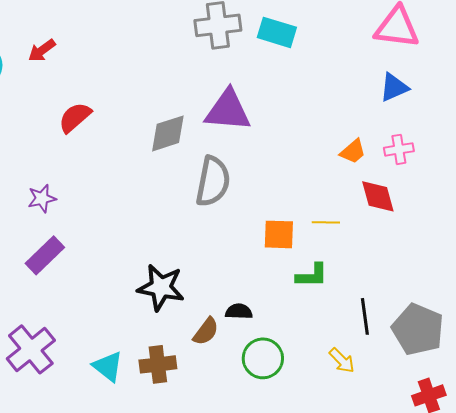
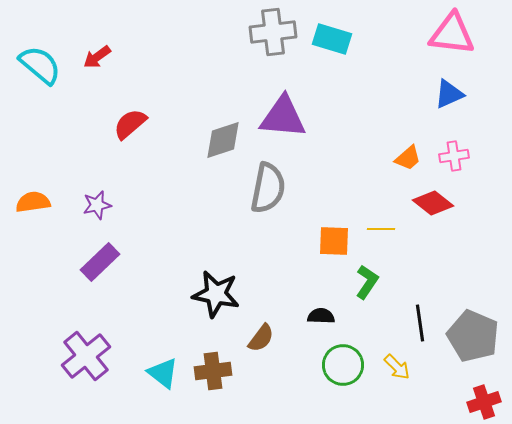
red diamond: (378, 196) -> (433, 203), turned -36
green L-shape: (312, 275) -> (367, 282), turned -56
black semicircle: (239, 311) -> (321, 316), moved
green circle: (263, 358) -> (343, 365), moved

